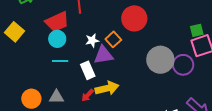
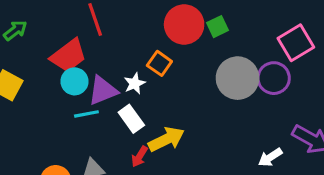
green square: (197, 30) -> (217, 27), moved
white star: (92, 40) -> (135, 83), moved
purple triangle: (104, 55) -> (103, 91), moved

